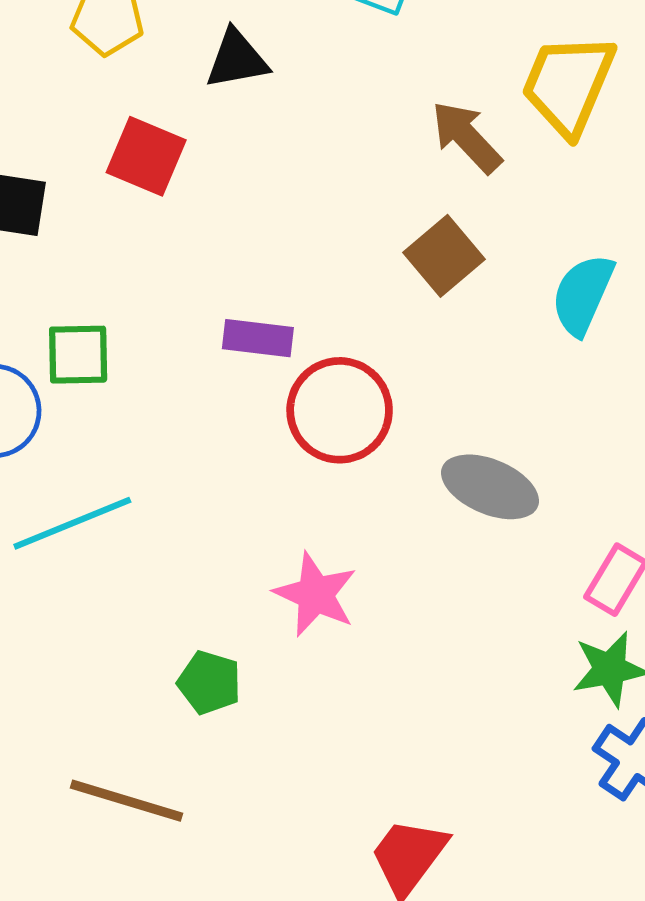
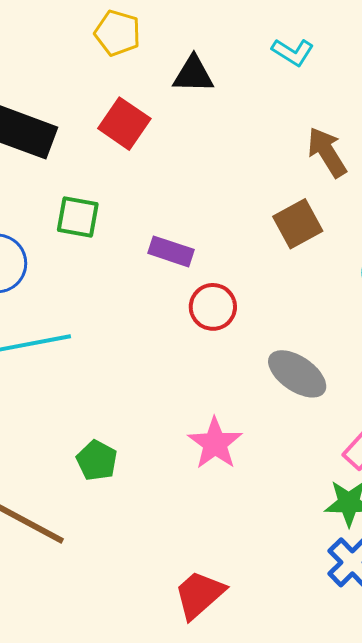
green square: (78, 355) -> (78, 217), moved
red circle: (340, 410) -> (213, 307), size x0.7
pink star: (315, 594) -> (215, 443), moved

